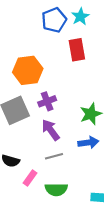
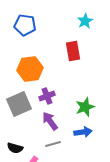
cyan star: (80, 17) -> (85, 21), moved
blue pentagon: (54, 20) -> (25, 25), moved, turned 30

